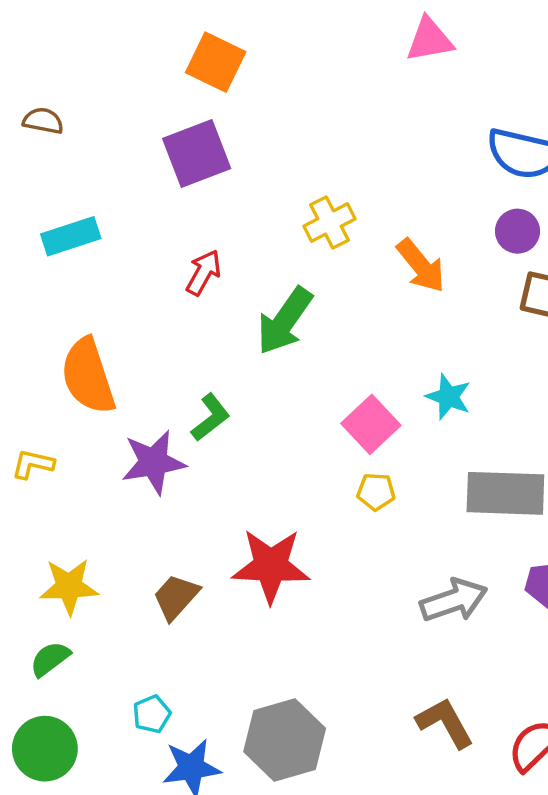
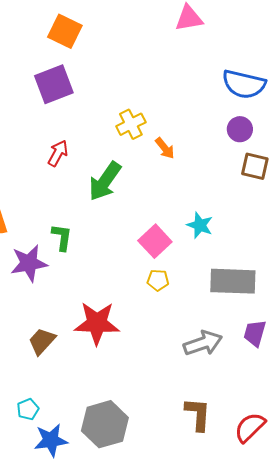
orange arrow: (421, 266) -> (165, 148), moved, size x0.7
green L-shape: (210, 417) -> (62, 237), turned -44
brown L-shape: (445, 723) -> (198, 414), turned 33

